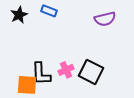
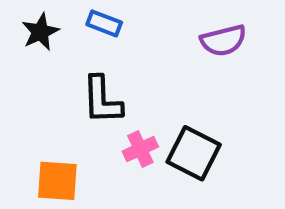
black L-shape: (41, 74) -> (102, 100), moved

